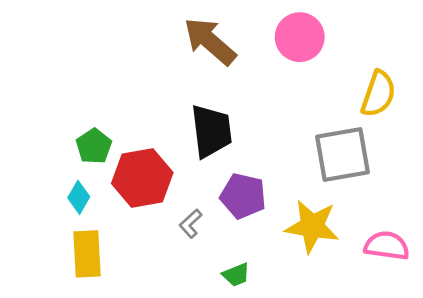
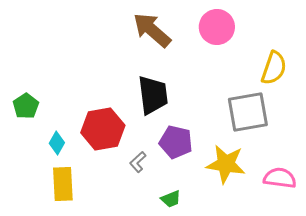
green pentagon: (94, 146) -> (26, 106), moved

